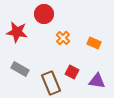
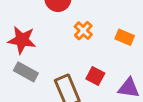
red star: (17, 32) -> (22, 40), moved

